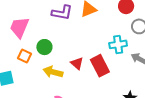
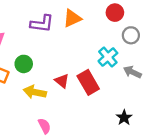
cyan cross: (118, 44) -> (108, 57), turned -30

